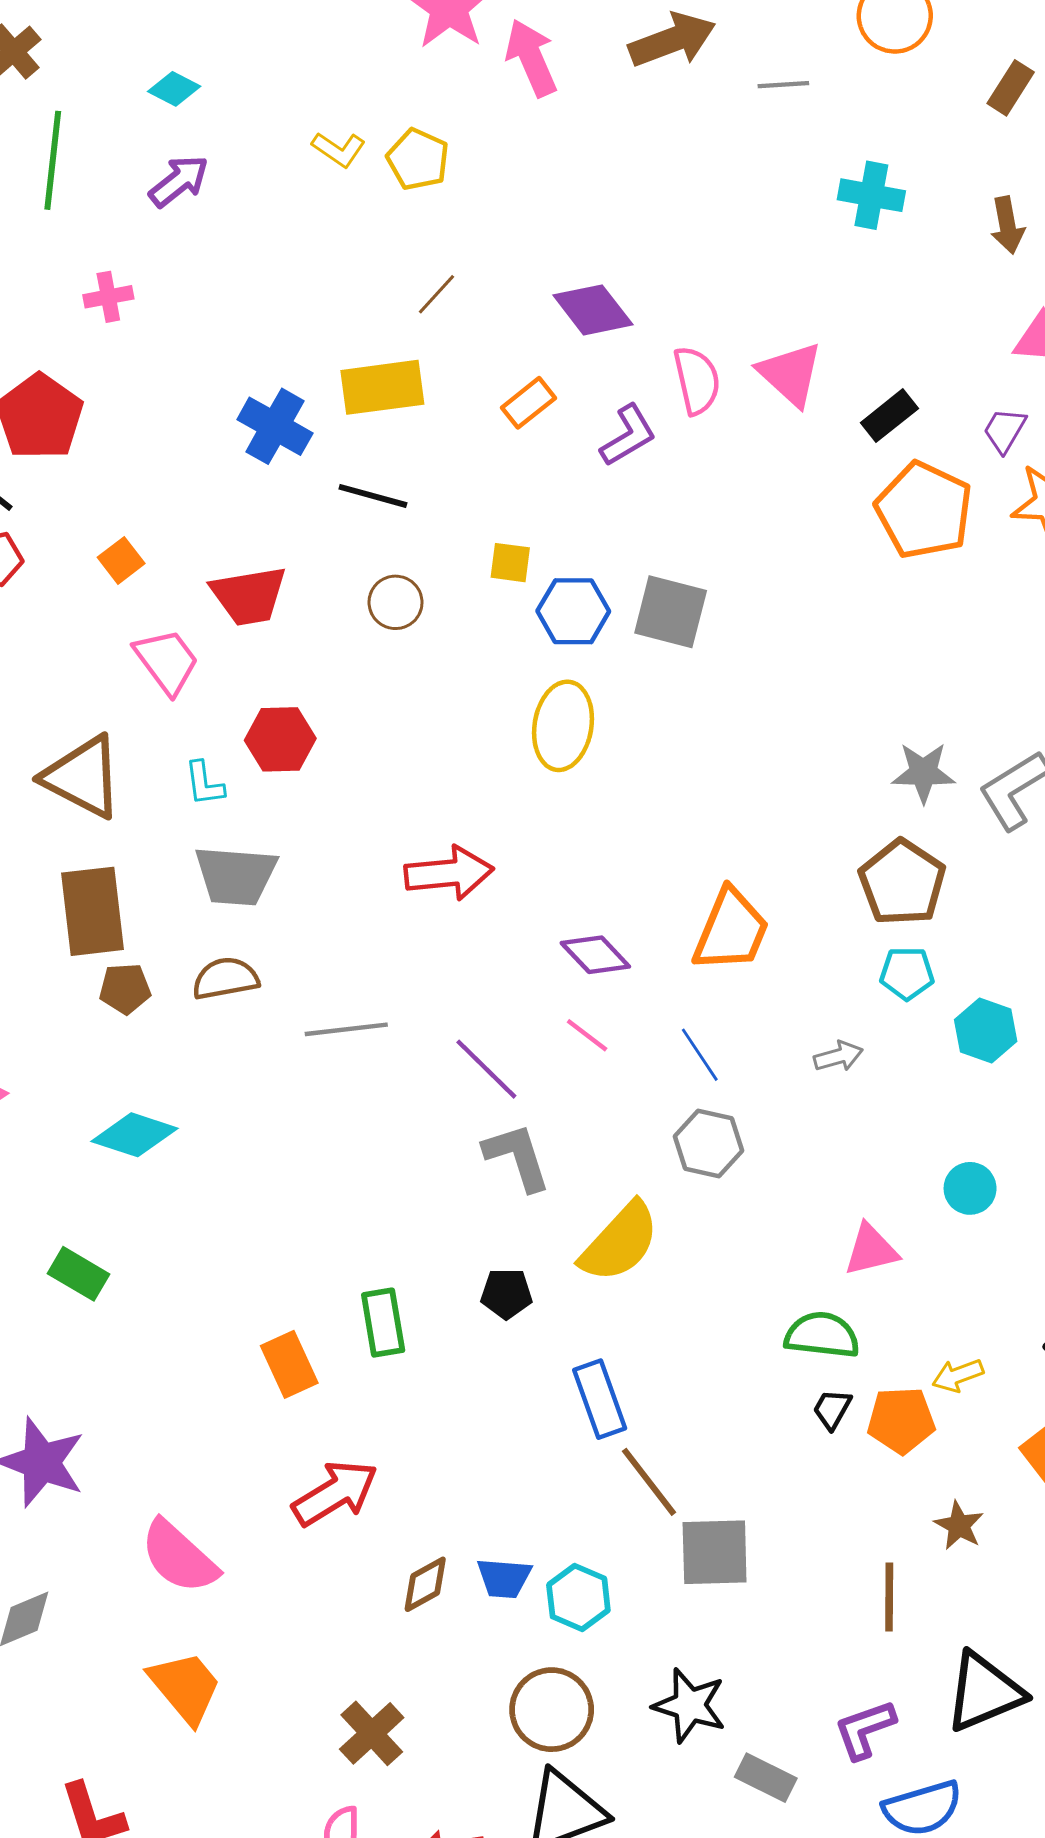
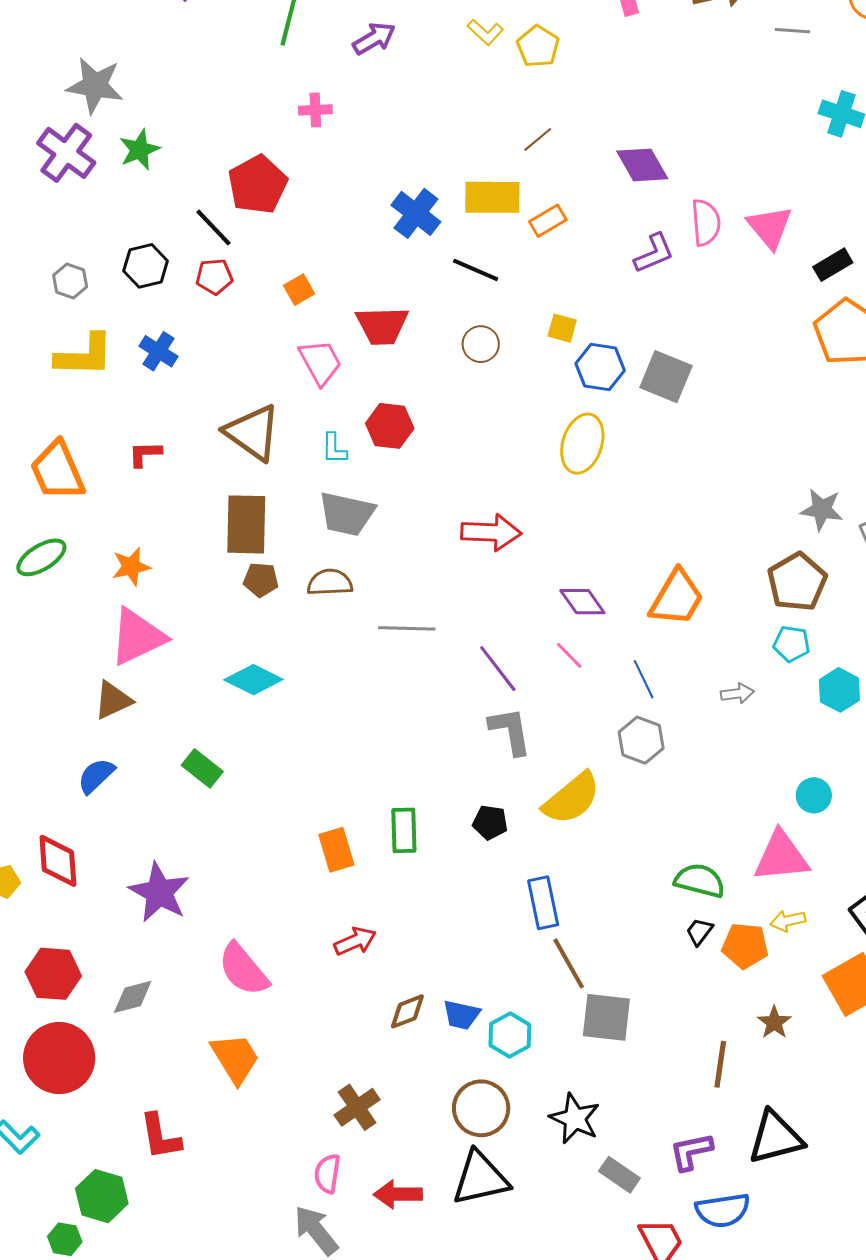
orange rectangle: (529, 403) -> (548, 221), moved
pink triangle: (871, 1250) -> (781, 857), moved, size x1.5
red arrow: (335, 1493) -> (355, 941), size x0.7

